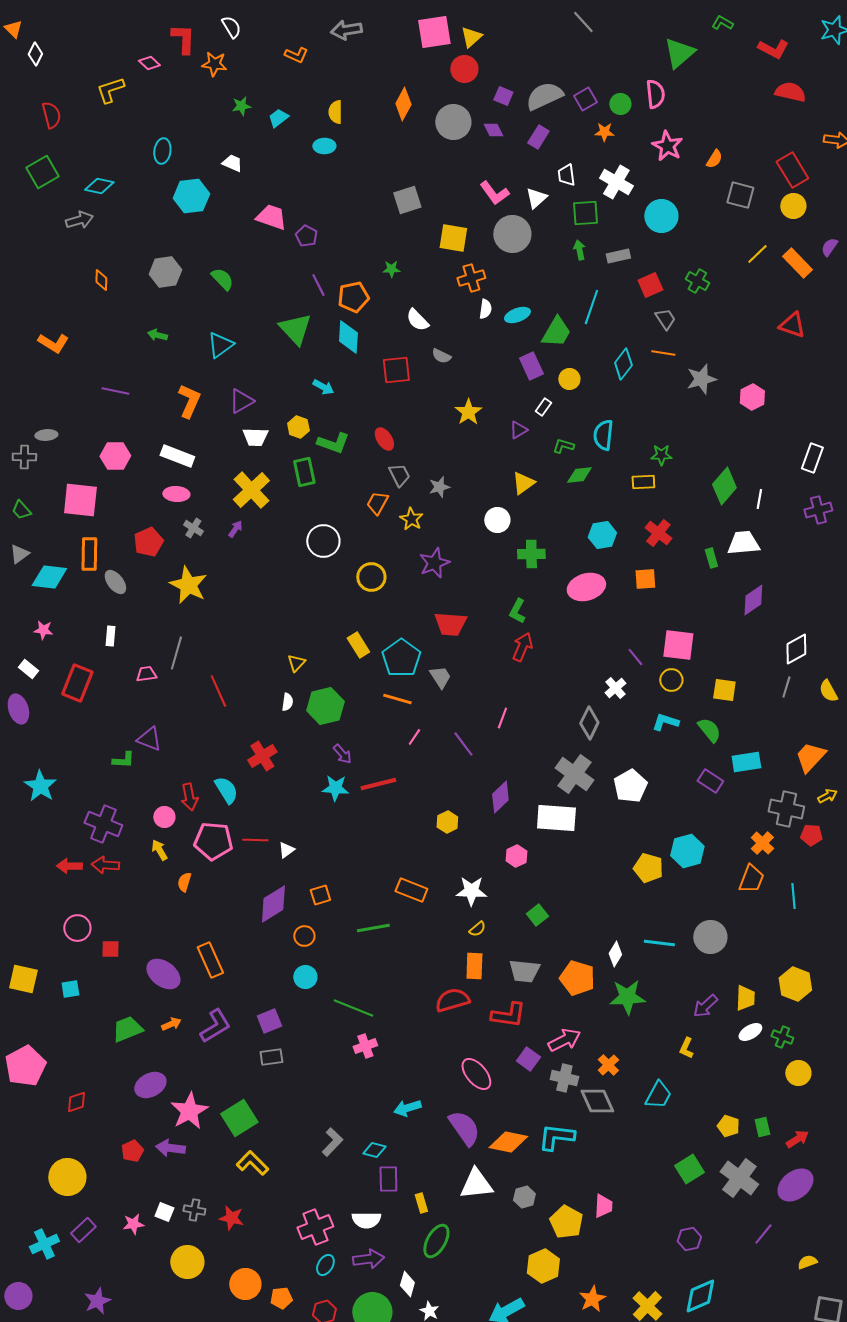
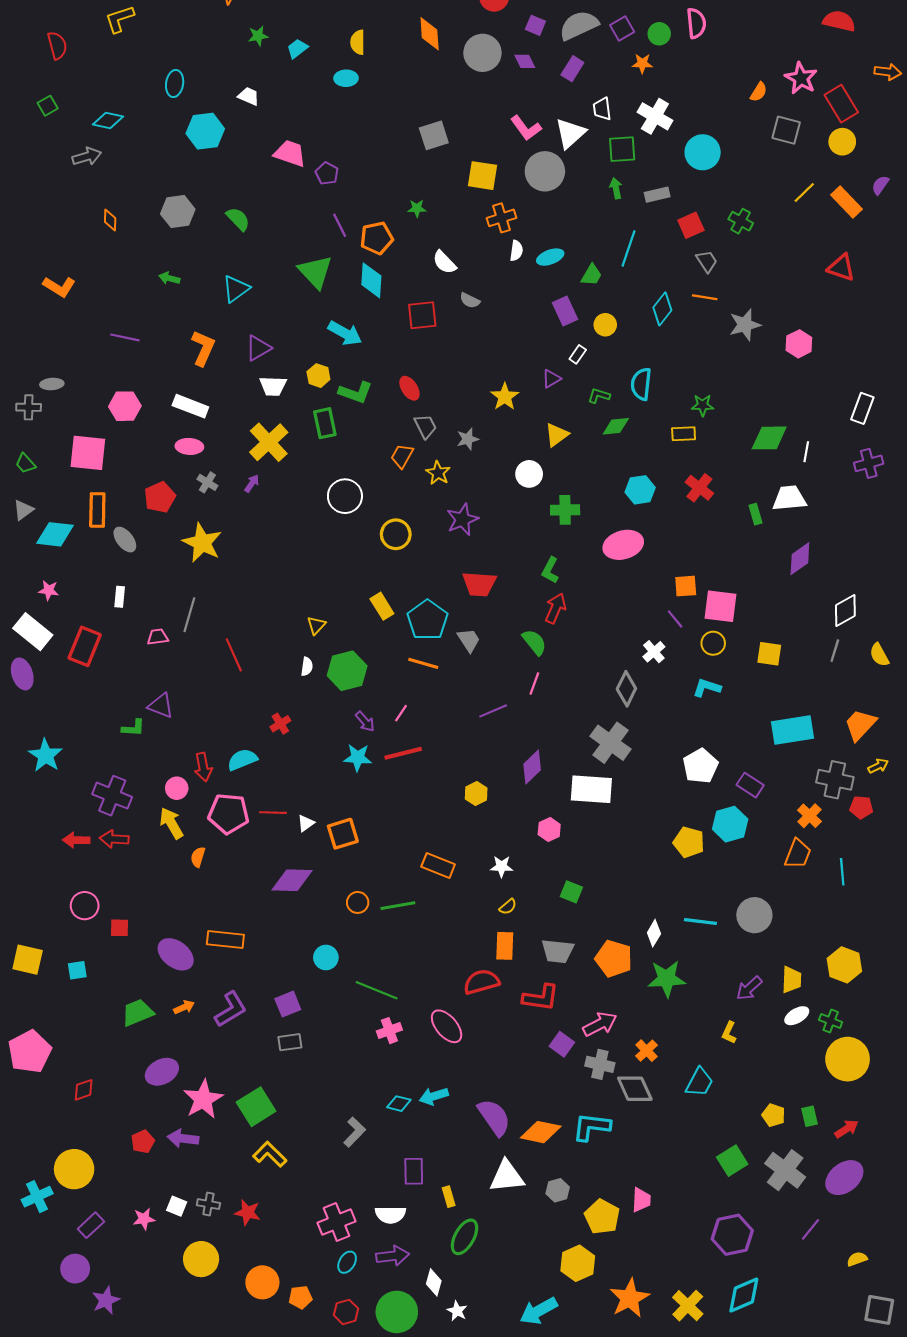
orange diamond: (403, 104) -> (430, 34), turned -32
pink star: (667, 146) -> (801, 78), moved
green square: (42, 172) -> (48, 106), size x0.6
white triangle: (536, 198) -> (570, 133), size x1.4
green trapezoid: (556, 332) -> (591, 275), size x0.7
cyan arrow: (323, 387) -> (345, 333), size x1.5
yellow star: (468, 412) -> (505, 397), moved
green diamond: (724, 486) -> (769, 438), turned 48
orange square: (645, 579) -> (686, 586), moved
white rectangle: (28, 669) -> (33, 632), size x1.8
green semicircle: (709, 730) -> (534, 642), moved
pink line: (414, 737) -> (401, 713), moved
purple line: (463, 744) -> (493, 711), turned -76
red cross: (262, 756) -> (280, 724), size x0.7
cyan rectangle: (746, 762) -> (793, 730), size x1.4
purple rectangle: (710, 781) -> (750, 785), moved
white pentagon: (630, 786) -> (700, 766), moved
cyan semicircle: (226, 790) -> (242, 760), turned -80
yellow arrow: (159, 850) -> (171, 823), size x1.4
white star: (471, 891) -> (502, 867), size x0.7
orange square: (320, 895) -> (343, 834), moved, size x1.4
purple diamond: (273, 904) -> (292, 880), turned 33
green square: (537, 915) -> (571, 892), turned -30
orange circle: (304, 936) -> (358, 902), moved
orange rectangle: (210, 960) -> (225, 940), turned -60
yellow circle: (798, 1073) -> (848, 1059), size x1.6
pink ellipse: (476, 1074) -> (447, 1026), moved
cyan diamond: (374, 1150) -> (399, 1104), moved
purple hexagon: (689, 1239) -> (732, 1235), size x1.6
cyan cross: (44, 1244) -> (37, 1197), moved
purple circle: (18, 1296) -> (75, 1269), moved
orange star: (592, 1299) -> (630, 1298), size x1.4

